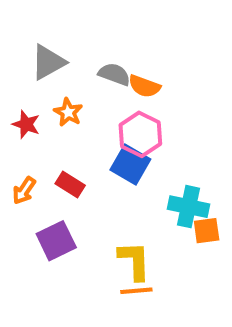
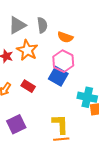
gray semicircle: (114, 74) -> (42, 25), moved, turned 63
orange star: (68, 112) -> (27, 50), size x1.5
purple square: (56, 241) -> (16, 124), moved

